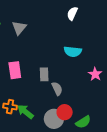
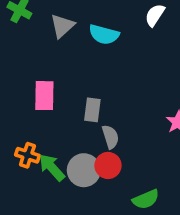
cyan semicircle: (73, 52) -> (104, 34), moved
red circle: (65, 112) -> (108, 165), moved
gray circle: (54, 119) -> (84, 170), moved

